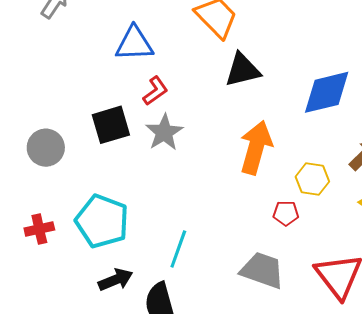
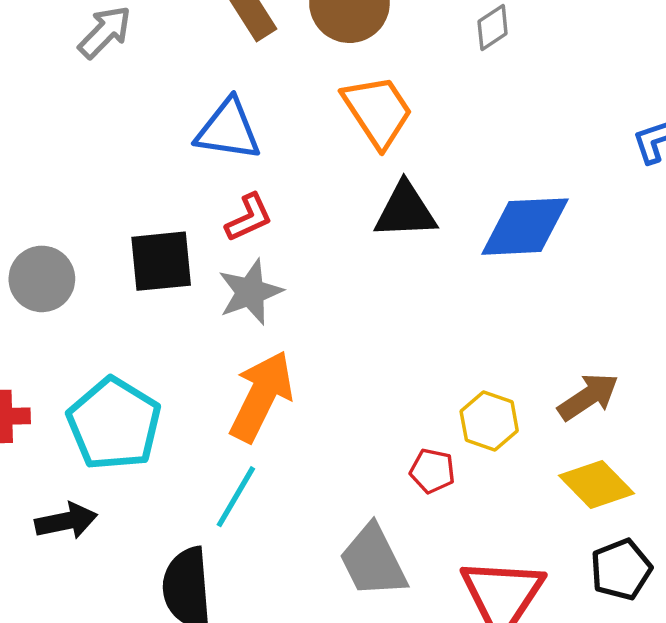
blue diamond: (327, 92) -> (525, 227), moved
orange arrow: (256, 147) -> (261, 396), moved
gray trapezoid: (262, 270) -> (373, 561), turned -147
black arrow: (116, 280) -> (66, 521), moved

